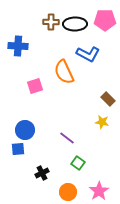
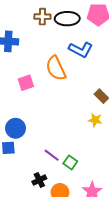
purple line: (67, 138) -> (52, 155), moved
black cross: (42, 173) -> (39, 180), moved

